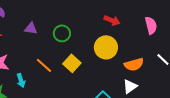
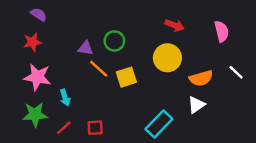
purple triangle: (31, 28) -> (86, 48), moved
yellow square: (72, 63) -> (126, 77), turned 30
orange line: (44, 65) -> (99, 69), moved

